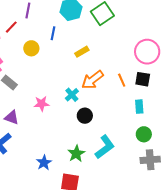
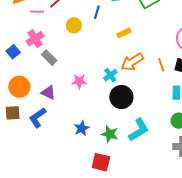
black circle: (85, 116) -> (121, 97), size x1.5
green star: (76, 154) -> (110, 134), turned -30
blue star: (44, 163) -> (82, 128), moved

